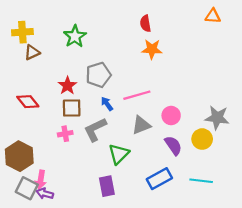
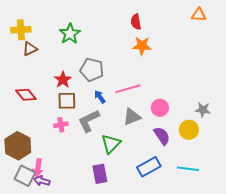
gray pentagon: (98, 75) -> (92, 70), turned 30
gray star: (217, 118) -> (203, 110), size x0.7

